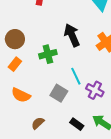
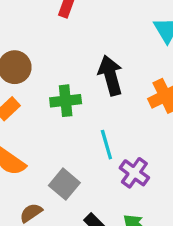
gray square: (59, 93) -> (64, 184), moved

